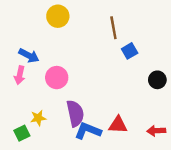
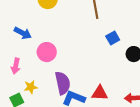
blue square: (130, 51) -> (113, 38), moved
pink arrow: (20, 75) -> (16, 66), moved

